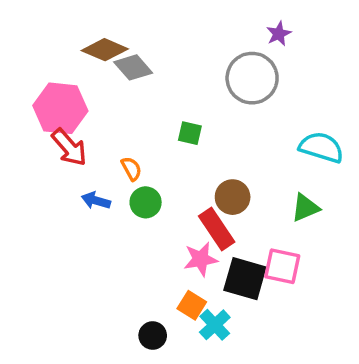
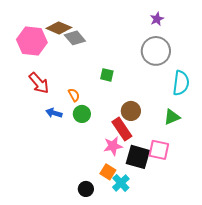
gray circle: (252, 78) -> (156, 51), moved
pink hexagon: (60, 108) -> (32, 41), moved
cyan semicircle: (321, 147) -> (181, 83), turned 80

